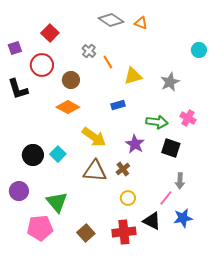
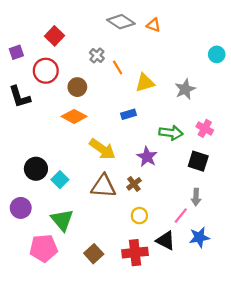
black square: (171, 148) -> (198, 161), moved
cyan square: (58, 154) -> (60, 180), moved

